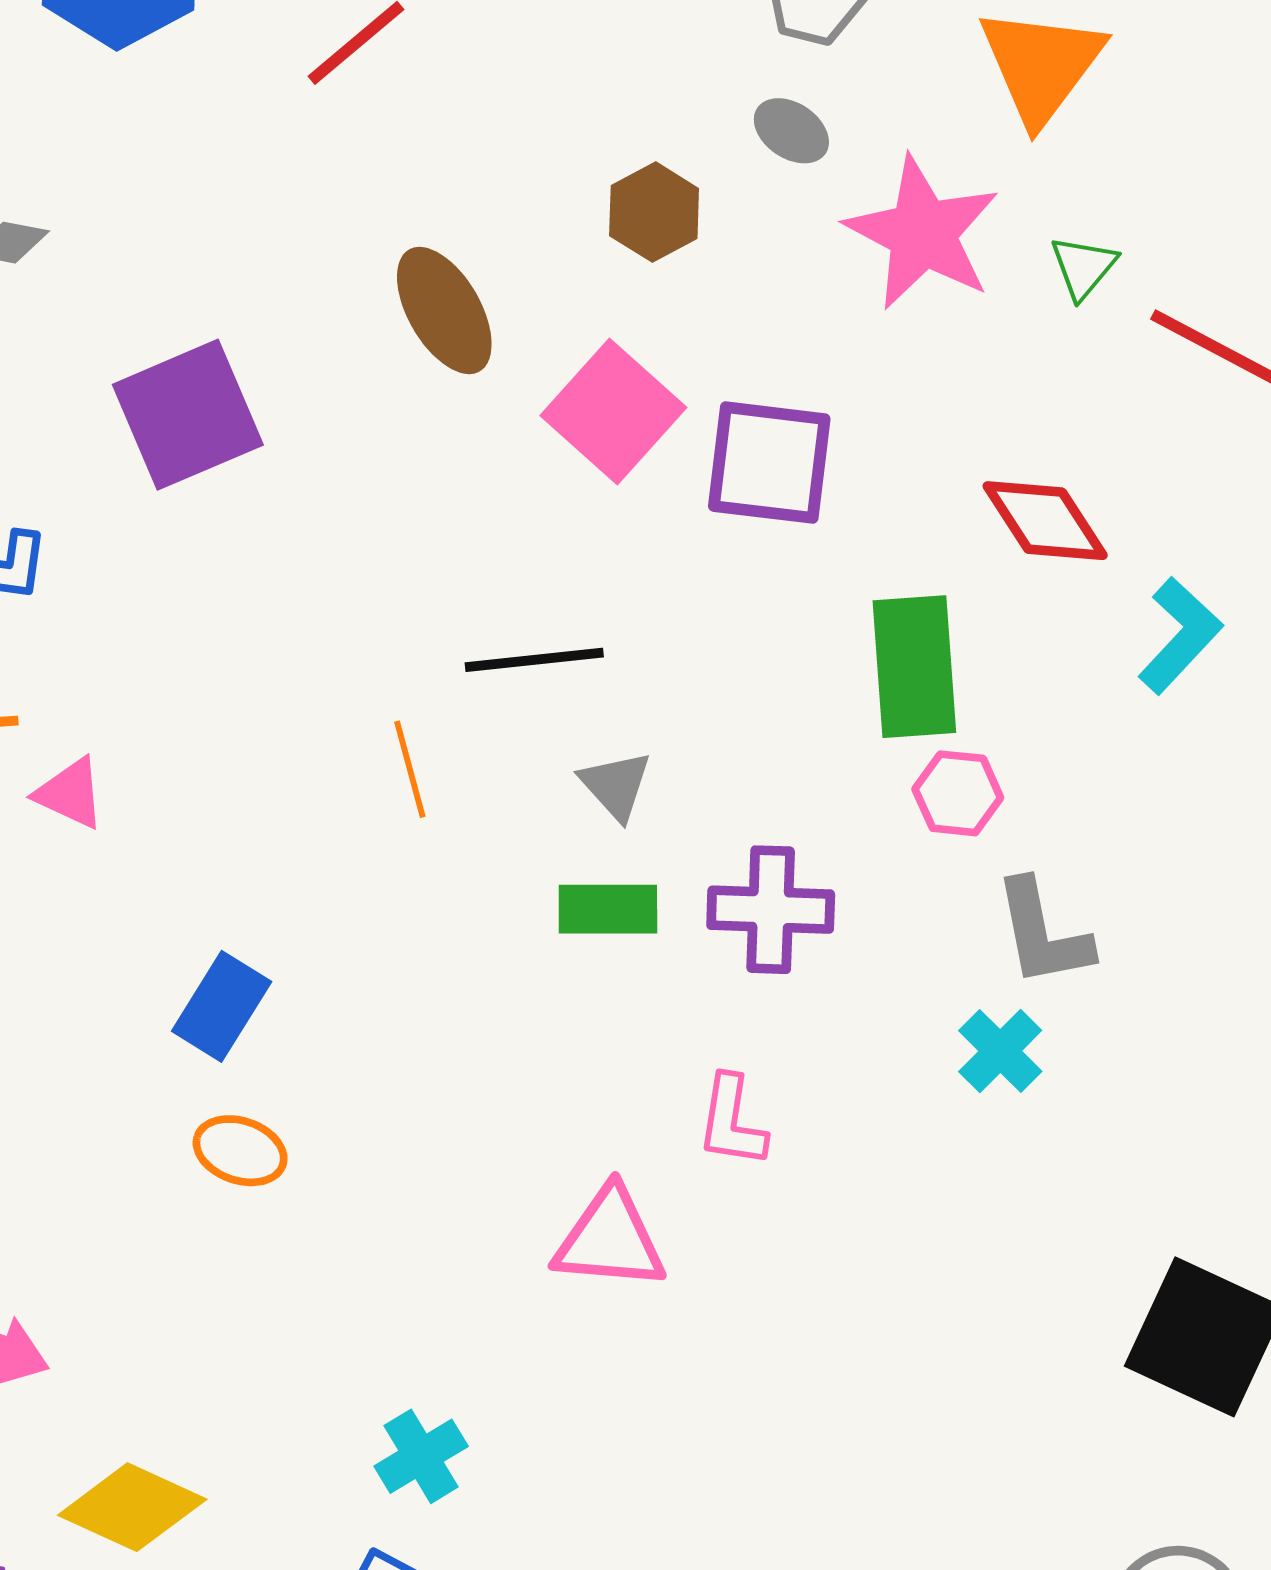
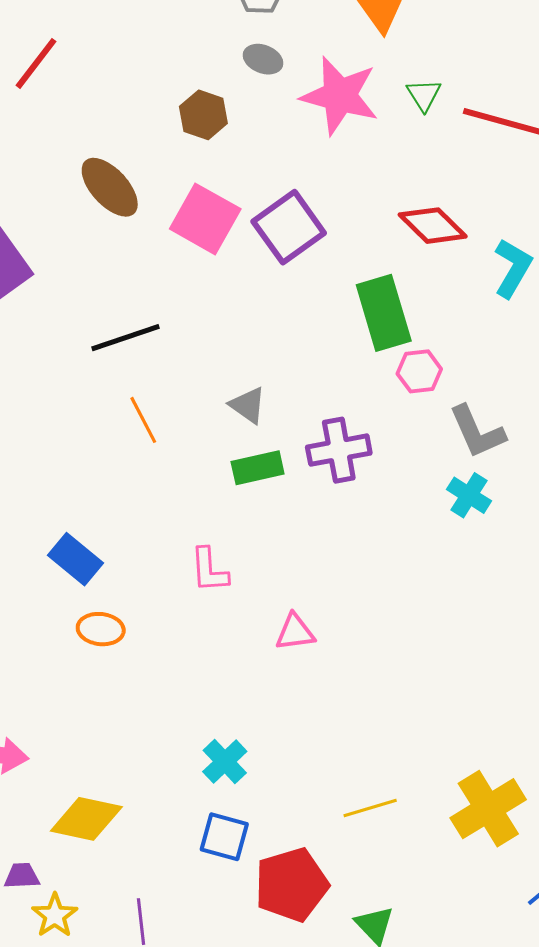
purple square: (769, 463) -> (289, 227), turned -30
black line: (534, 660) -> (125, 338), moved
blue rectangle: (222, 1006) -> (75, 559), turned -70
pink L-shape: (732, 1121) -> (209, 570), moved
pink triangle: (610, 1239) -> (295, 632), size x0.7

